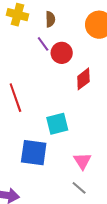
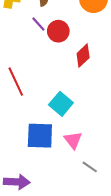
cyan square: (57, 124) -> (61, 104), turned -30
pink triangle: (82, 161) -> (73, 140), moved

